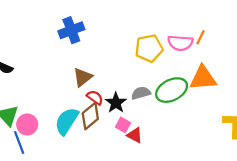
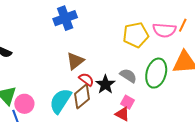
green ellipse: (172, 90) -> (156, 73), turned -48
gray semicircle: (141, 93) -> (128, 76), turned 48
pink square: (123, 125) -> (128, 102), moved

